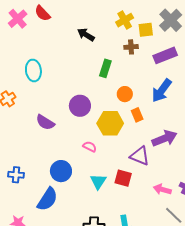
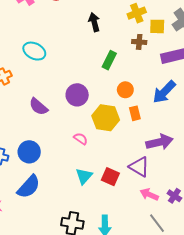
black arrow: (86, 35) -> (94, 22), turned 36
cyan ellipse: (33, 70) -> (34, 51), turned -65
purple triangle: (140, 156) -> (139, 167), moved
blue circle: (61, 171) -> (29, 152), moved

